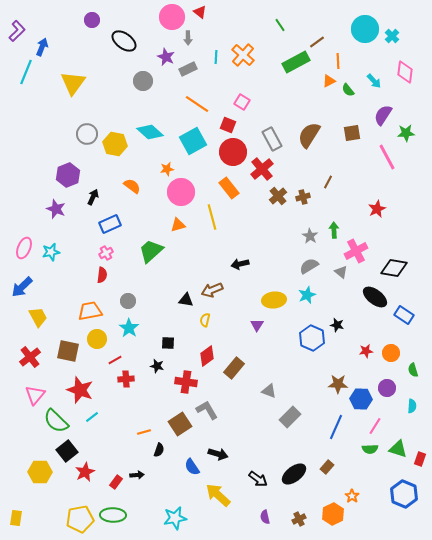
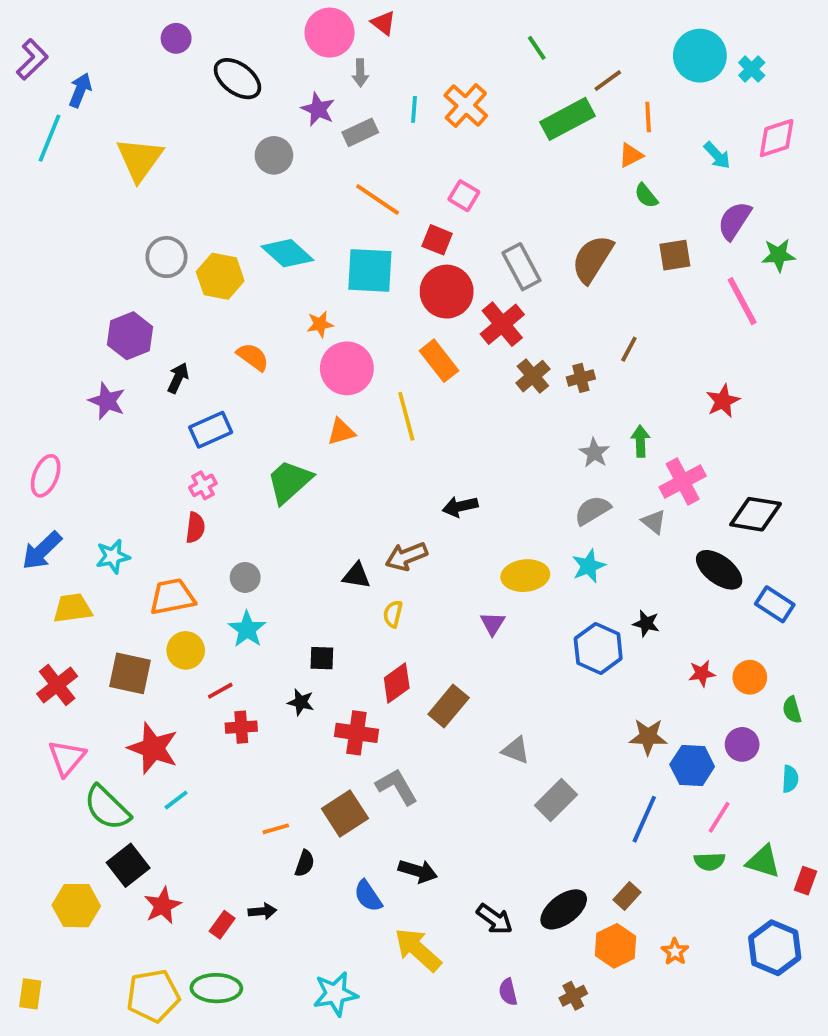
pink diamond: (405, 72) -> (777, 138), turned 65
green semicircle: (348, 90) -> (646, 196), moved
cyan square: (193, 141) -> (370, 270), turned 32
cyan star: (51, 252) -> (113, 556), moved
yellow trapezoid: (38, 317) -> (72, 608), turned -70
orange hexagon: (333, 514) -> (615, 946), moved

